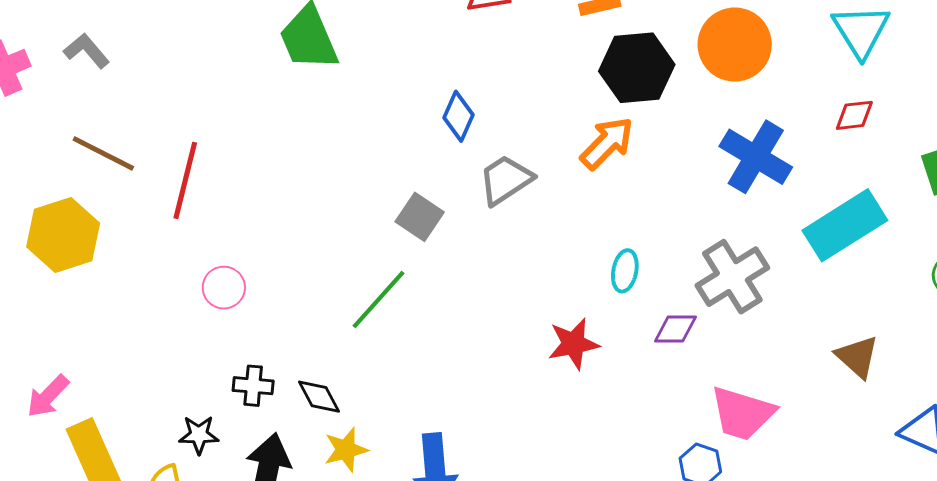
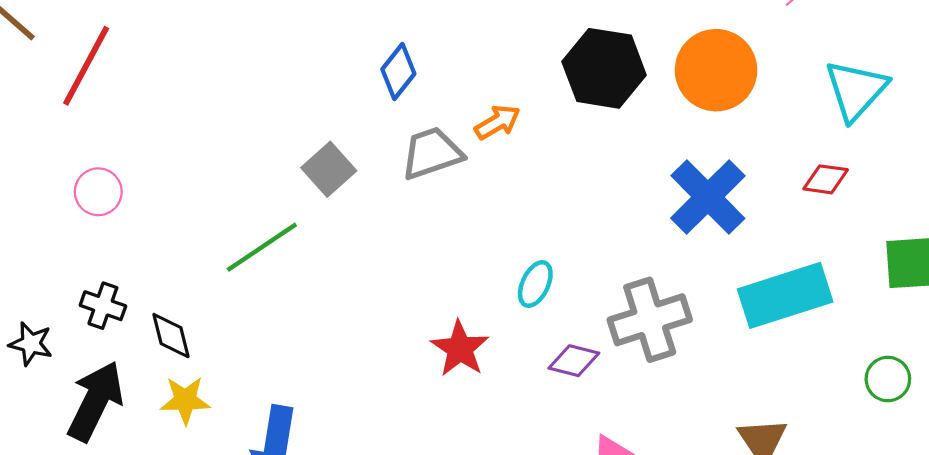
orange arrow: (607, 143) -> (497, 122), moved, size x0.7
red star: (573, 344) -> (460, 349), turned 30

